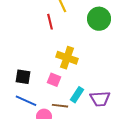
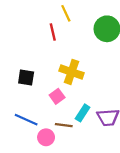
black square: (23, 77) -> (26, 78), moved
pink square: (54, 80) -> (57, 96), turned 32

